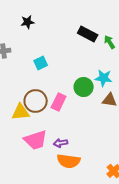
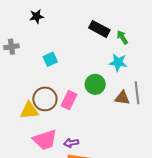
cyan star: (104, 78) -> (118, 62), moved

